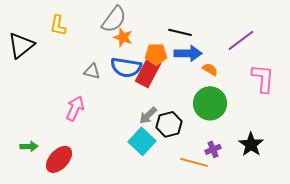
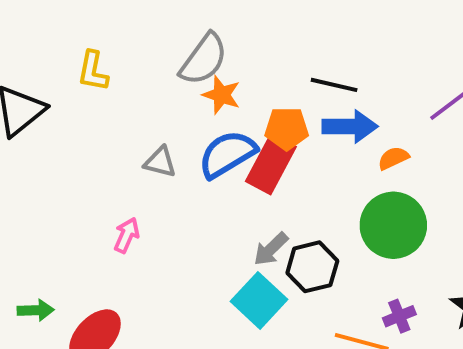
blue semicircle: (126, 67) -> (227, 154), turned 140
orange semicircle: (210, 69) -> (393, 158), turned -56
pink arrow: (75, 108) -> (127, 235), size x0.7

